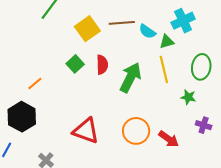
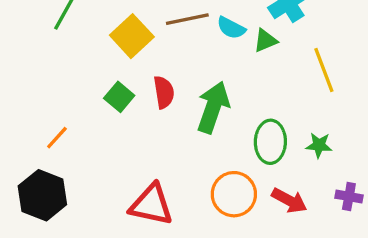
green ellipse: (201, 67) -> (270, 142), moved
yellow line: (164, 70) -> (324, 70), moved
green star: (188, 97) -> (319, 145), moved
purple cross: (204, 125) -> (349, 197), moved

